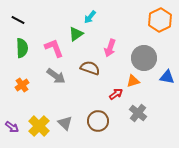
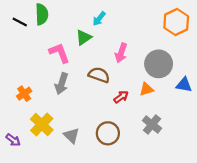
green semicircle: (22, 48) -> (42, 14), moved
gray arrow: (56, 76) -> (62, 84), turned 72
red arrow: (116, 94) -> (121, 97), moved
yellow cross: (39, 126) -> (42, 124), moved

